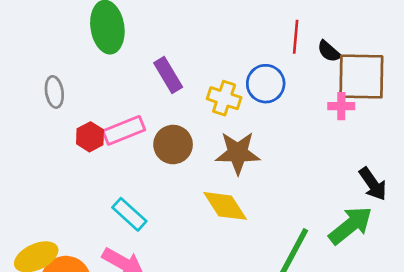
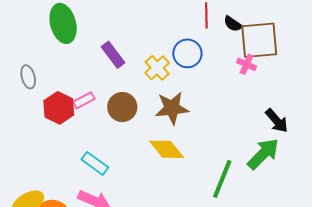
yellow cross: (224, 98) -> (157, 68), turned 35
pink cross: (341, 106) -> (247, 64), turned 30
pink rectangle: (124, 130) -> (84, 100), size x0.7
red hexagon: (90, 137) -> (59, 108), size x1.4

